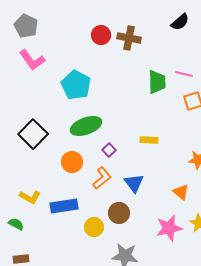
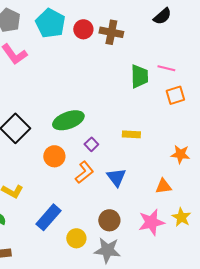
cyan pentagon: (76, 85) -> (50, 23), moved
orange triangle: (181, 192) -> (163, 186), turned -48
blue rectangle: (64, 206) -> (48, 217), moved, turned -40
brown circle: (119, 213) -> (109, 220), moved
yellow circle: (94, 227) -> (76, 238), moved

